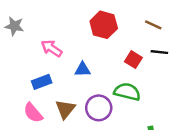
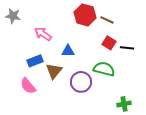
brown line: (153, 25) -> (107, 20), moved
black line: (159, 52) -> (127, 48), moved
brown triangle: (65, 109) -> (54, 71), moved

